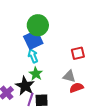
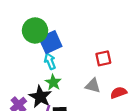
green circle: (38, 25) -> (35, 30), moved
red semicircle: (76, 88) -> (119, 93), moved

